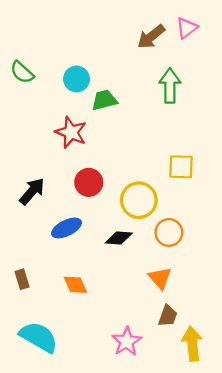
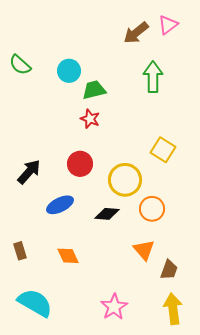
red star: (71, 132) -> (90, 119), moved, size x0.7
yellow square: (181, 167) -> (163, 150), turned 30
brown trapezoid: (168, 316) -> (169, 270), moved

